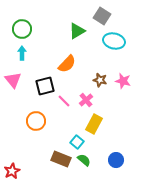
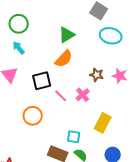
green triangle: (77, 31) -> (67, 35), moved
cyan arrow: (22, 53) -> (19, 48), turned -40
yellow rectangle: (94, 124) -> (103, 123), moved
cyan square: (77, 142) -> (74, 137), turned -32

